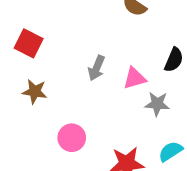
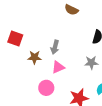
pink triangle: (134, 78) -> (58, 67), moved
brown star: (35, 92) -> (34, 57), moved

